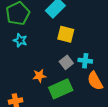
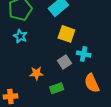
cyan cross: (85, 61) -> (84, 54), moved
green rectangle: (61, 89) -> (57, 88), size x0.6

